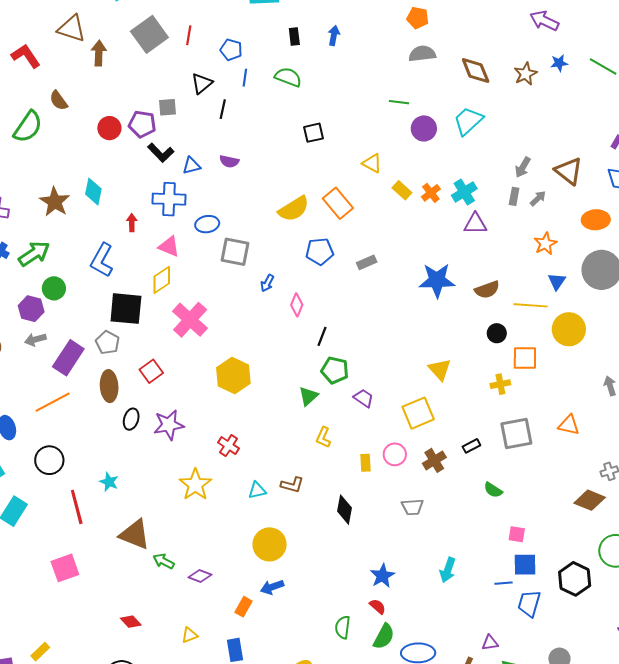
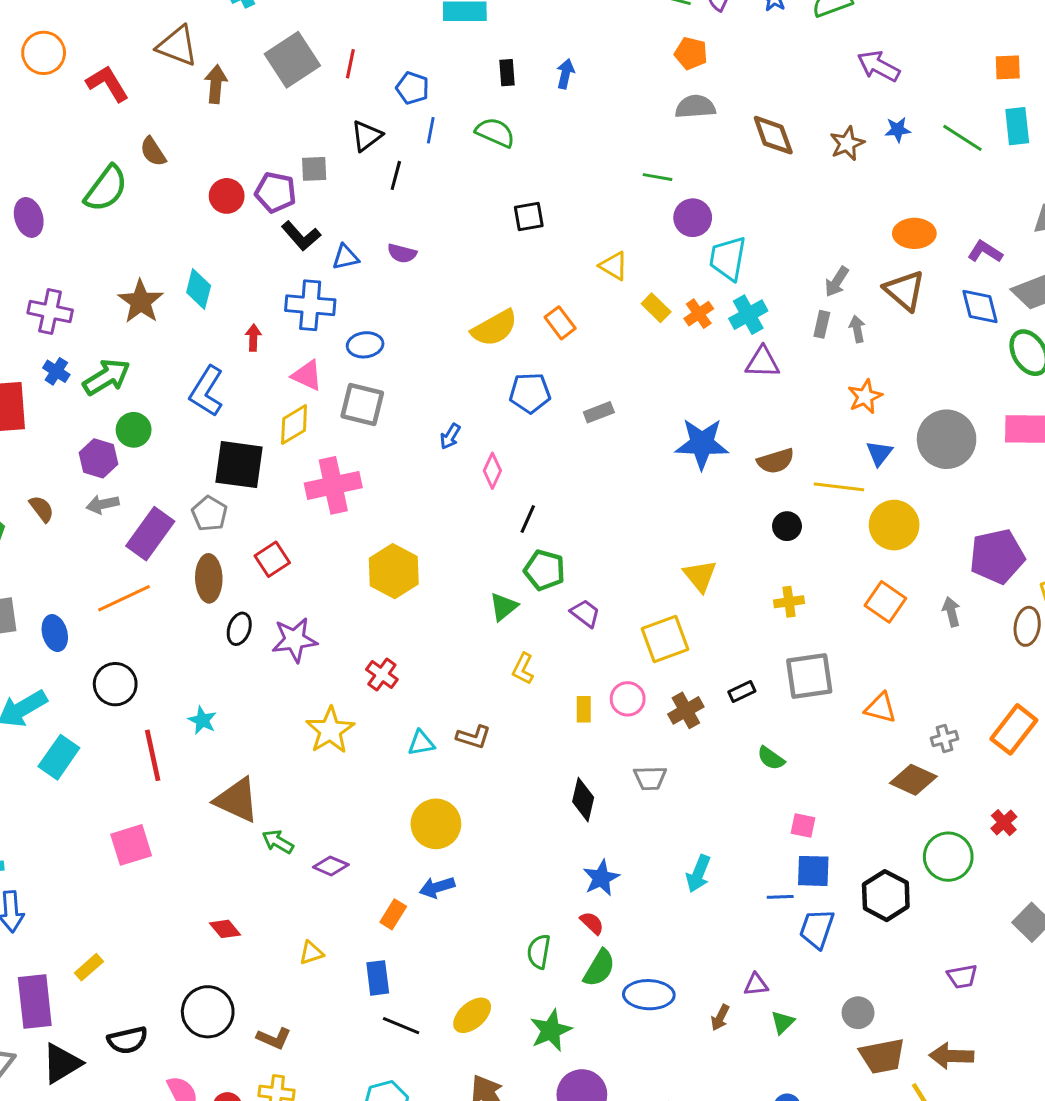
cyan trapezoid: (468, 121) -> (728, 258), moved, turned -40
gray arrow: (538, 198) -> (857, 329), turned -60
orange rectangle: (338, 203) -> (560, 323), size x0.7
orange ellipse: (596, 220) -> (914, 233), moved
gray square: (235, 252) -> (362, 405), moved
pink cross: (190, 320) -> (333, 485), turned 33
orange square: (525, 358) -> (885, 602), moved, turned 32
orange triangle: (569, 425) -> (881, 708), moved
black diamond: (344, 510) -> (583, 800), moved

